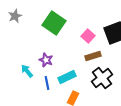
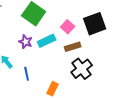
purple star: (46, 60) -> (26, 42), moved
cyan rectangle: (67, 77) -> (47, 41), moved

